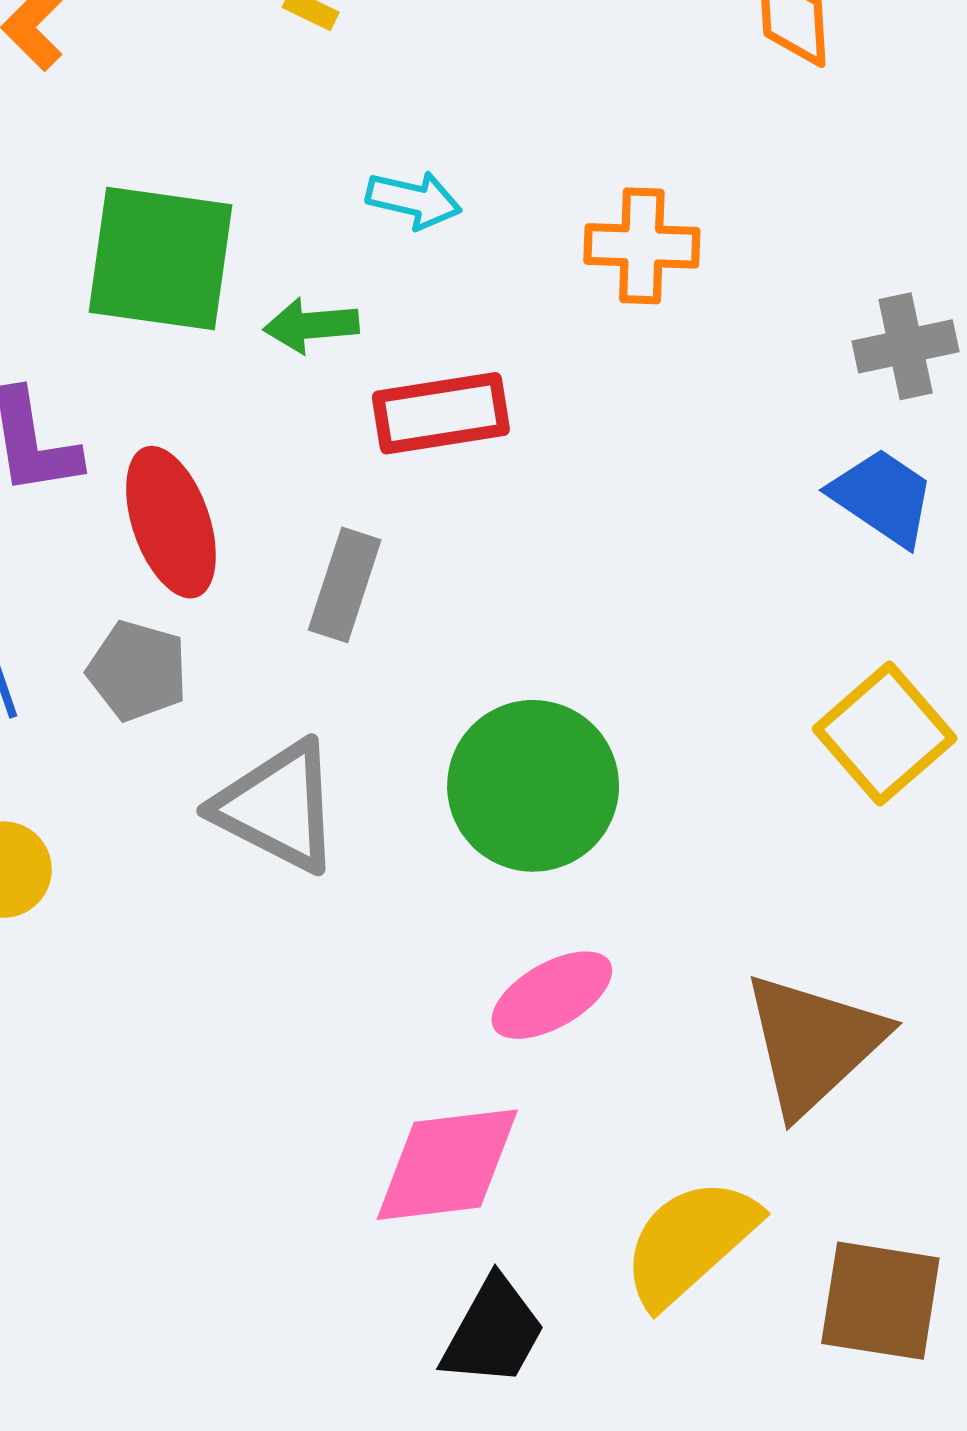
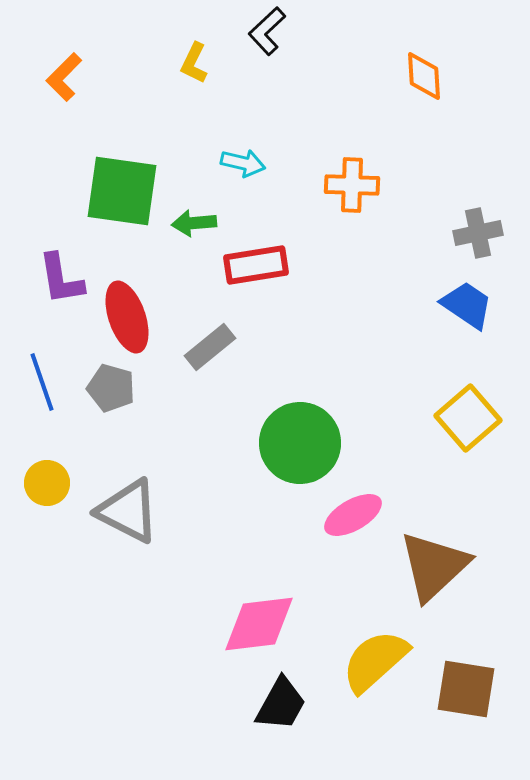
gray rectangle: (345, 585) -> (210, 347), turned 33
gray triangle: (278, 807) -> (128, 511), moved
pink ellipse: (552, 995) -> (353, 515), moved

